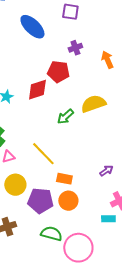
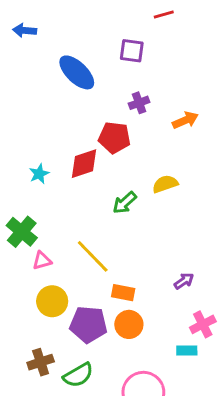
orange arrow: (107, 60) -> (185, 120), turned 90
yellow semicircle: (93, 104) -> (165, 184), size x0.7
green semicircle: (51, 234) -> (78, 375), moved, turned 135

